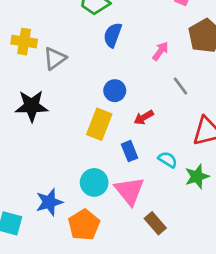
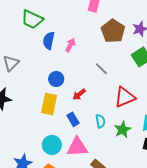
pink arrow: (160, 51) -> (70, 45), moved
cyan semicircle: (168, 160) -> (100, 121), turned 56
pink triangle: (129, 191) -> (77, 147), turned -45

